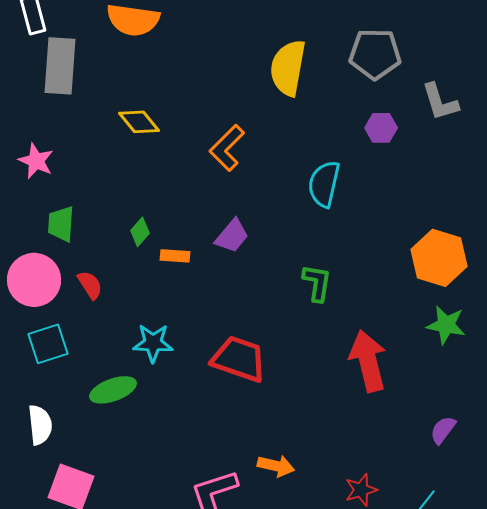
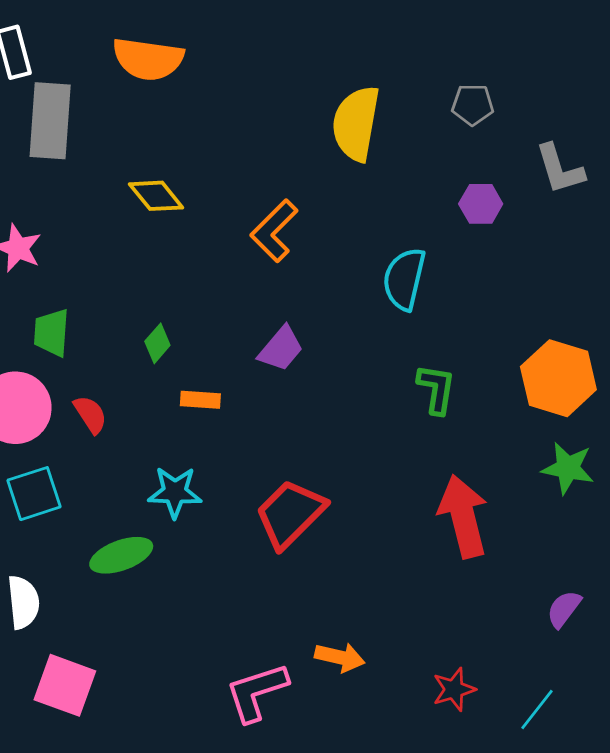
gray pentagon: (375, 54) -> (473, 105), size x0.6
orange rectangle: (175, 256) -> (200, 400), moved
green L-shape: (317, 283) -> (436, 389), moved
red trapezoid: (239, 359) -> (290, 514), turned -64

